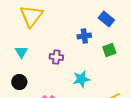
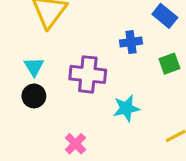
purple cross: (56, 57) -> (88, 74), size x1.6
black circle: (19, 82) -> (34, 96), moved

